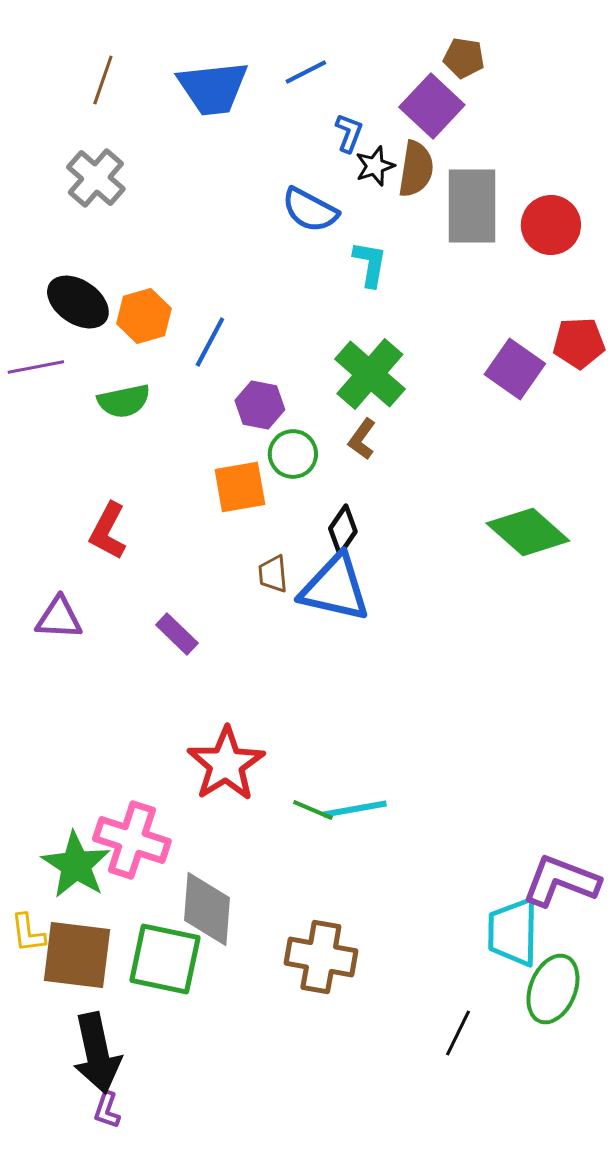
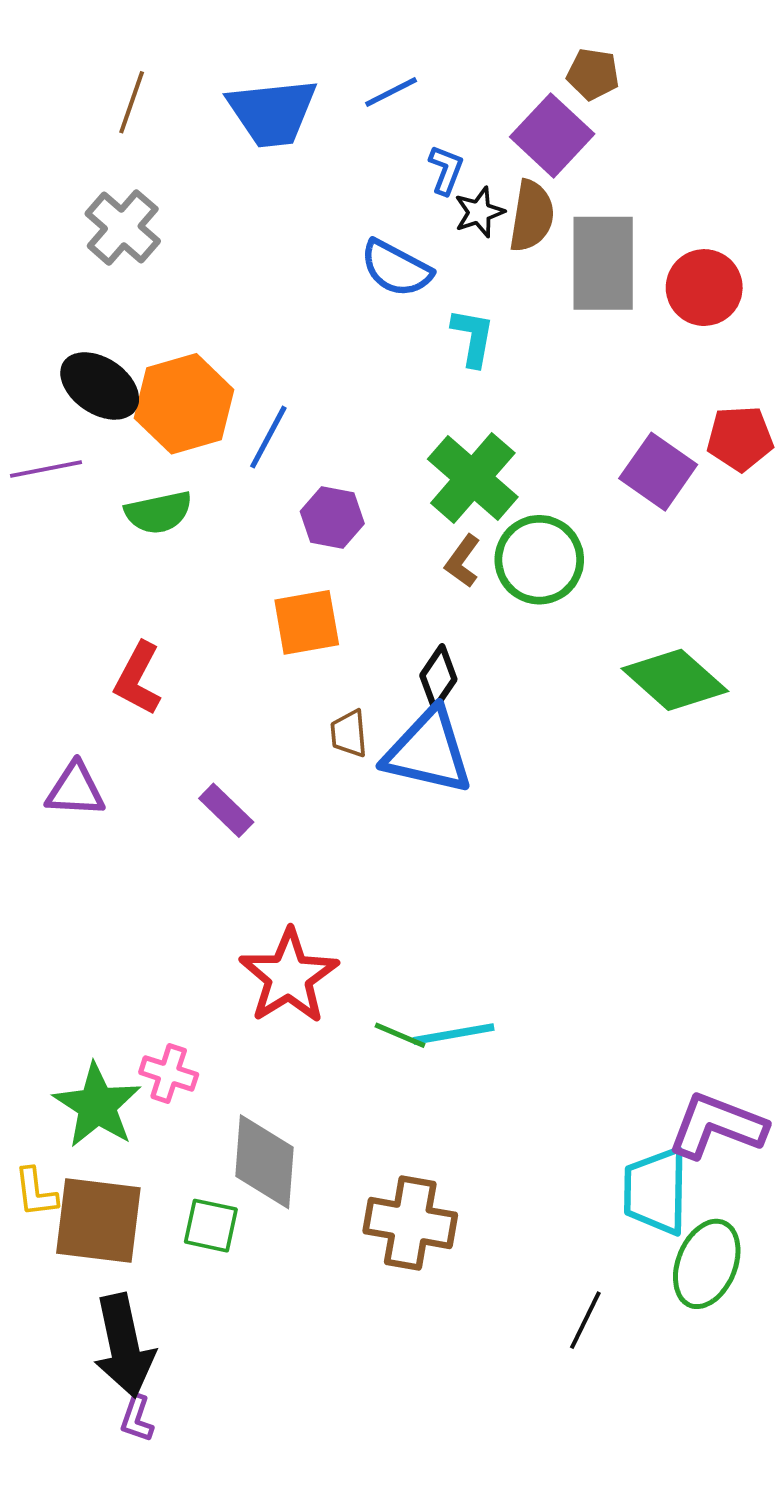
orange hexagon: (144, 316) -> (184, 404), size x1.4
green circle: (293, 454) -> (539, 560), moved, size x1.4
pink cross: (132, 840) -> (169, 1074), size x0.6
green square: (165, 959) -> (211, 1226), size x0.6

